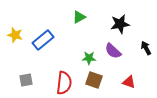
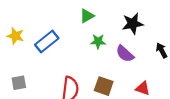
green star: (89, 58) -> (98, 41), moved
gray square: (26, 80) -> (19, 83), moved

